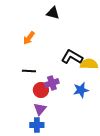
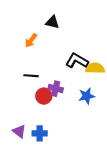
black triangle: (53, 13) -> (52, 22), moved
purple cross: (52, 83) -> (56, 89), turned 32
purple triangle: (40, 109) -> (19, 131), moved, turned -32

